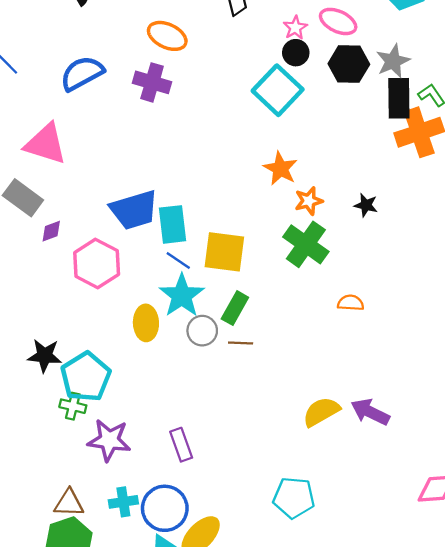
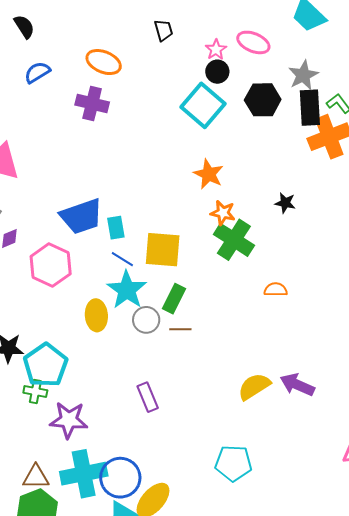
black hexagon: (349, 64) -> (263, 100), moved
blue semicircle: (82, 73) -> (37, 72), moved, size x0.7
orange star: (309, 201) -> (223, 213), moved, turned 30
cyan rectangle: (173, 224) -> (116, 228), size x0.7
purple rectangle: (181, 445) -> (148, 397), moved
cyan cross: (123, 502) -> (84, 474), size x1.8

